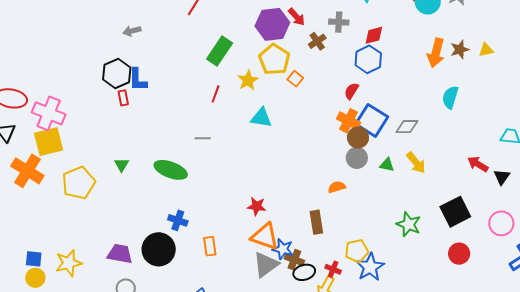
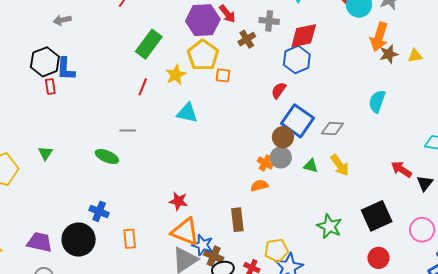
red diamond: (374, 35) -> (304, 36), size x1.4
orange arrow: (436, 53) -> (379, 37), moved
orange square: (295, 79) -> (223, 75), turned -35
orange cross: (349, 121) -> (265, 163), moved, size x0.7
green ellipse: (171, 170) -> (107, 157), moved, size x0.7

